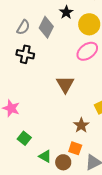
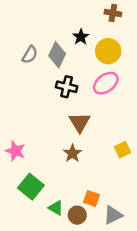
black cross: (25, 54) -> (67, 87), moved
brown star: (81, 125) -> (72, 153), moved
green square: (24, 138) -> (31, 187), size x1.5

